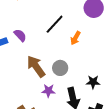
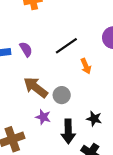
orange arrow: (75, 38) -> (86, 66), turned -64
brown arrow: (36, 66) -> (36, 87), turned -30

